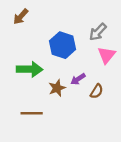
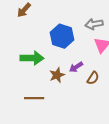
gray arrow: (98, 32) -> (94, 24), turned 36

